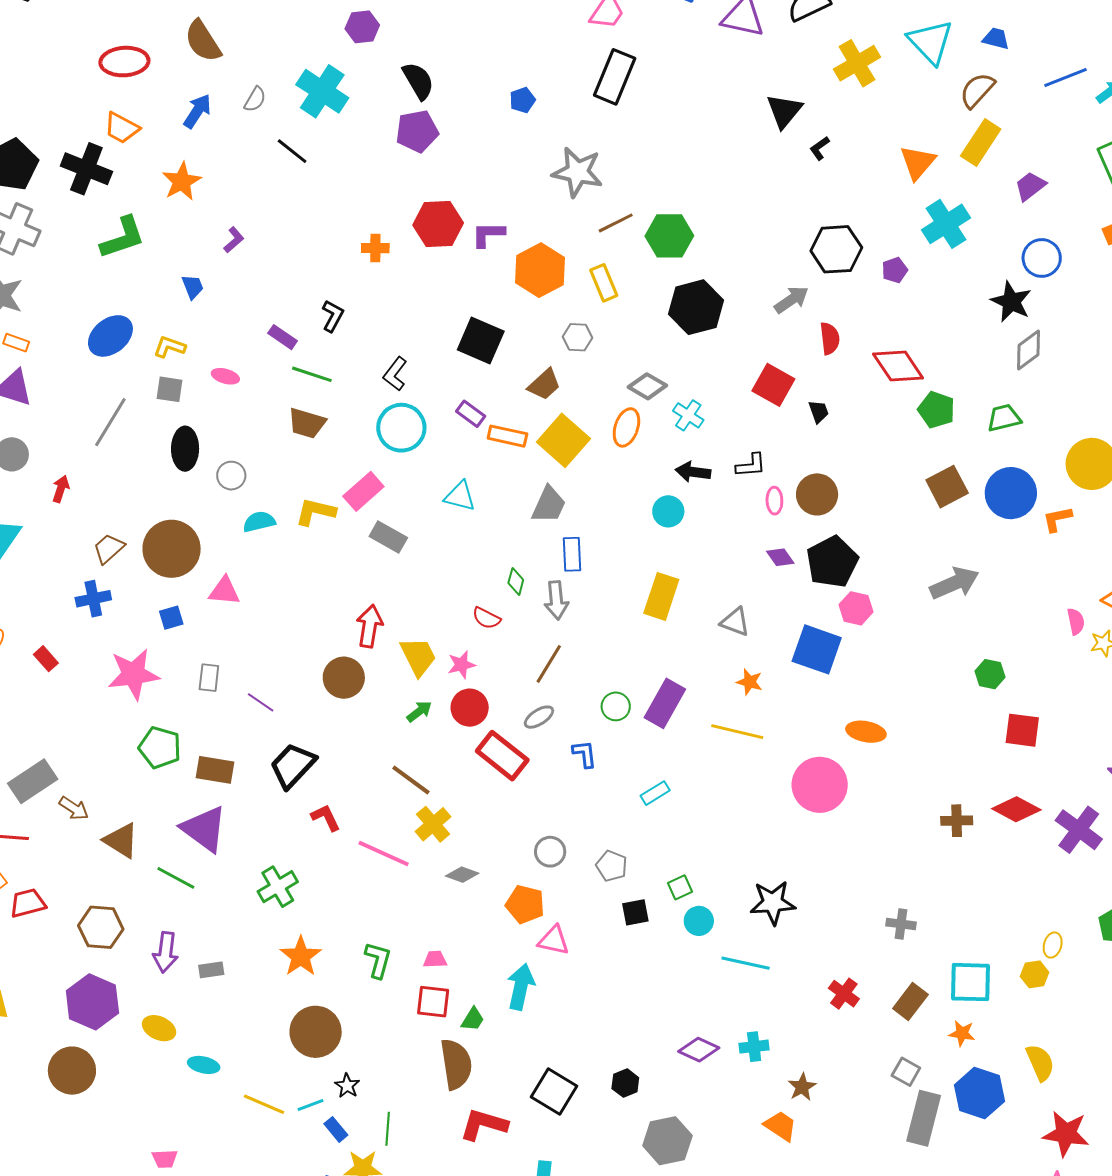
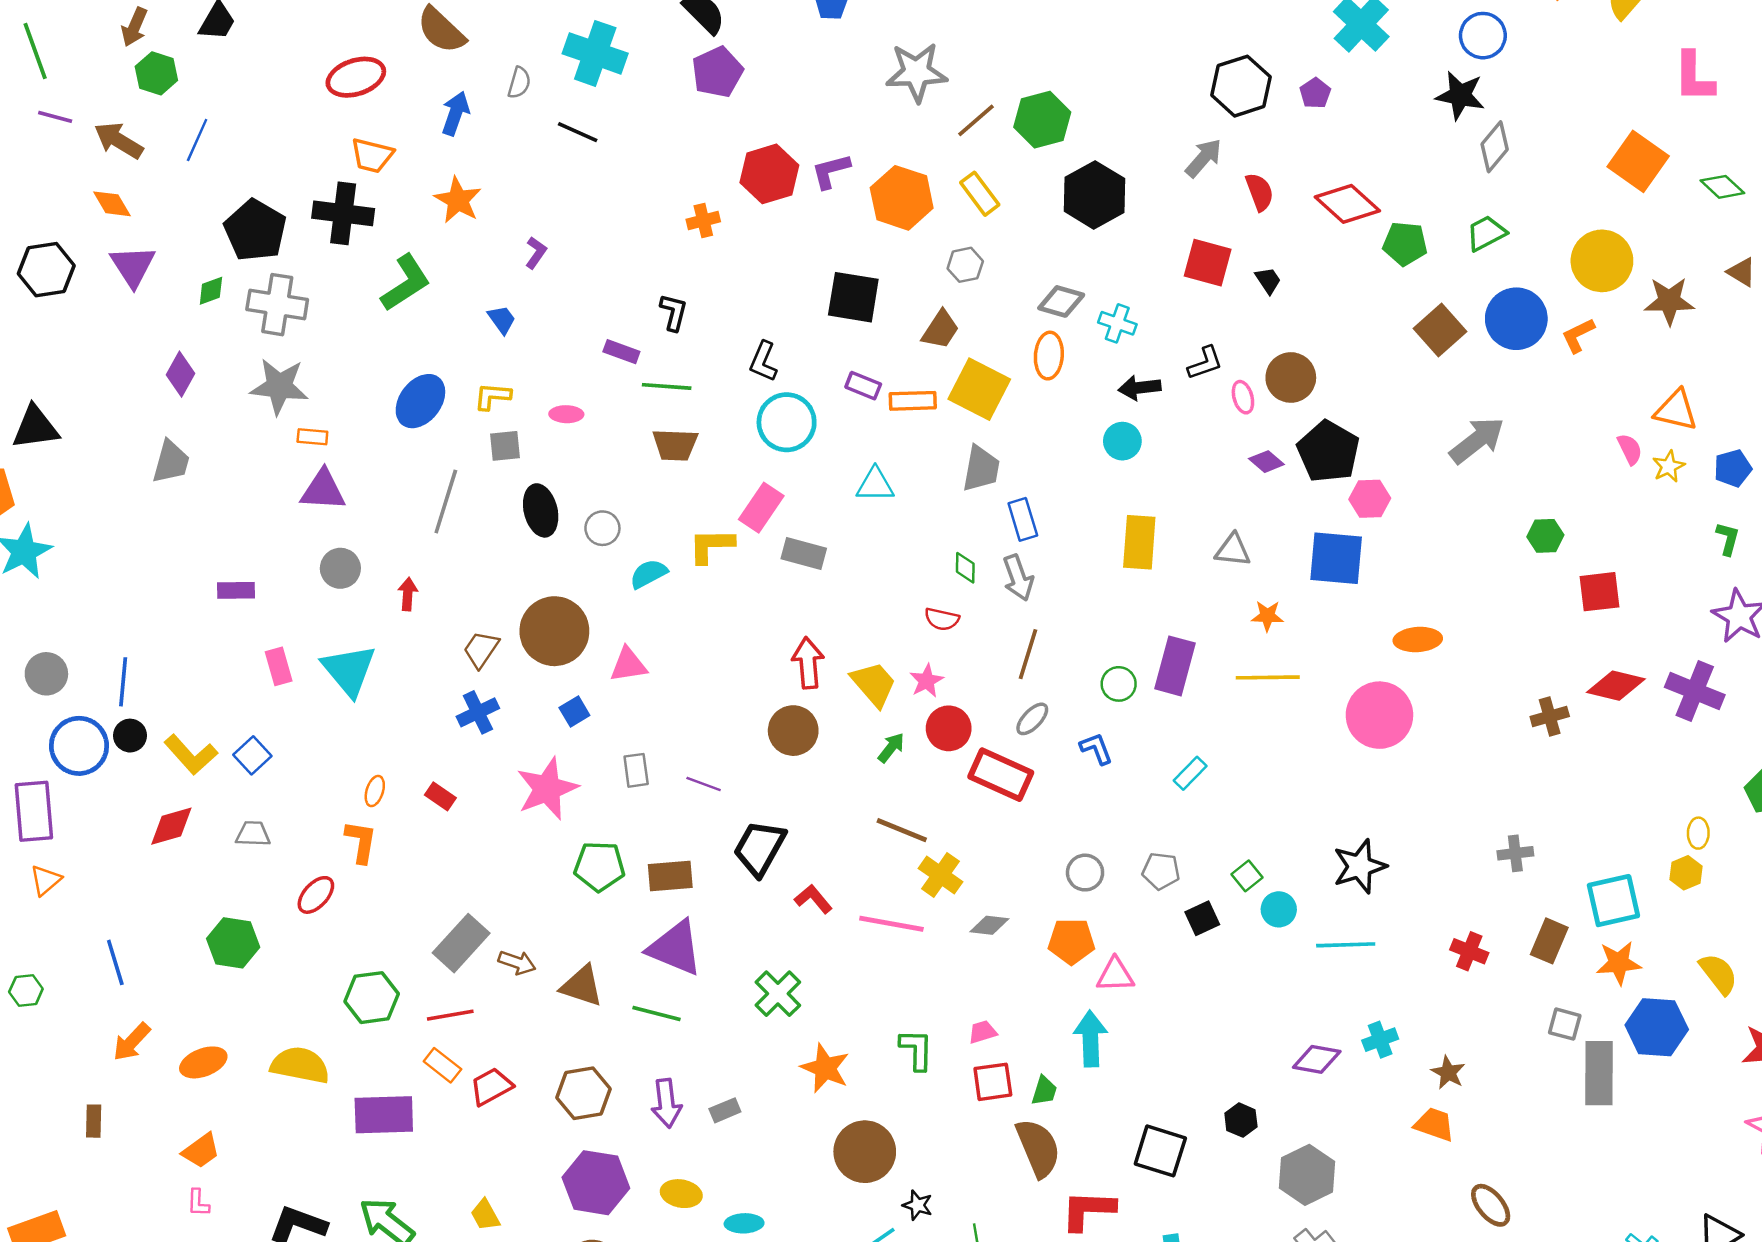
orange star: (962, 1033) -> (1619, 963), size x1.4

